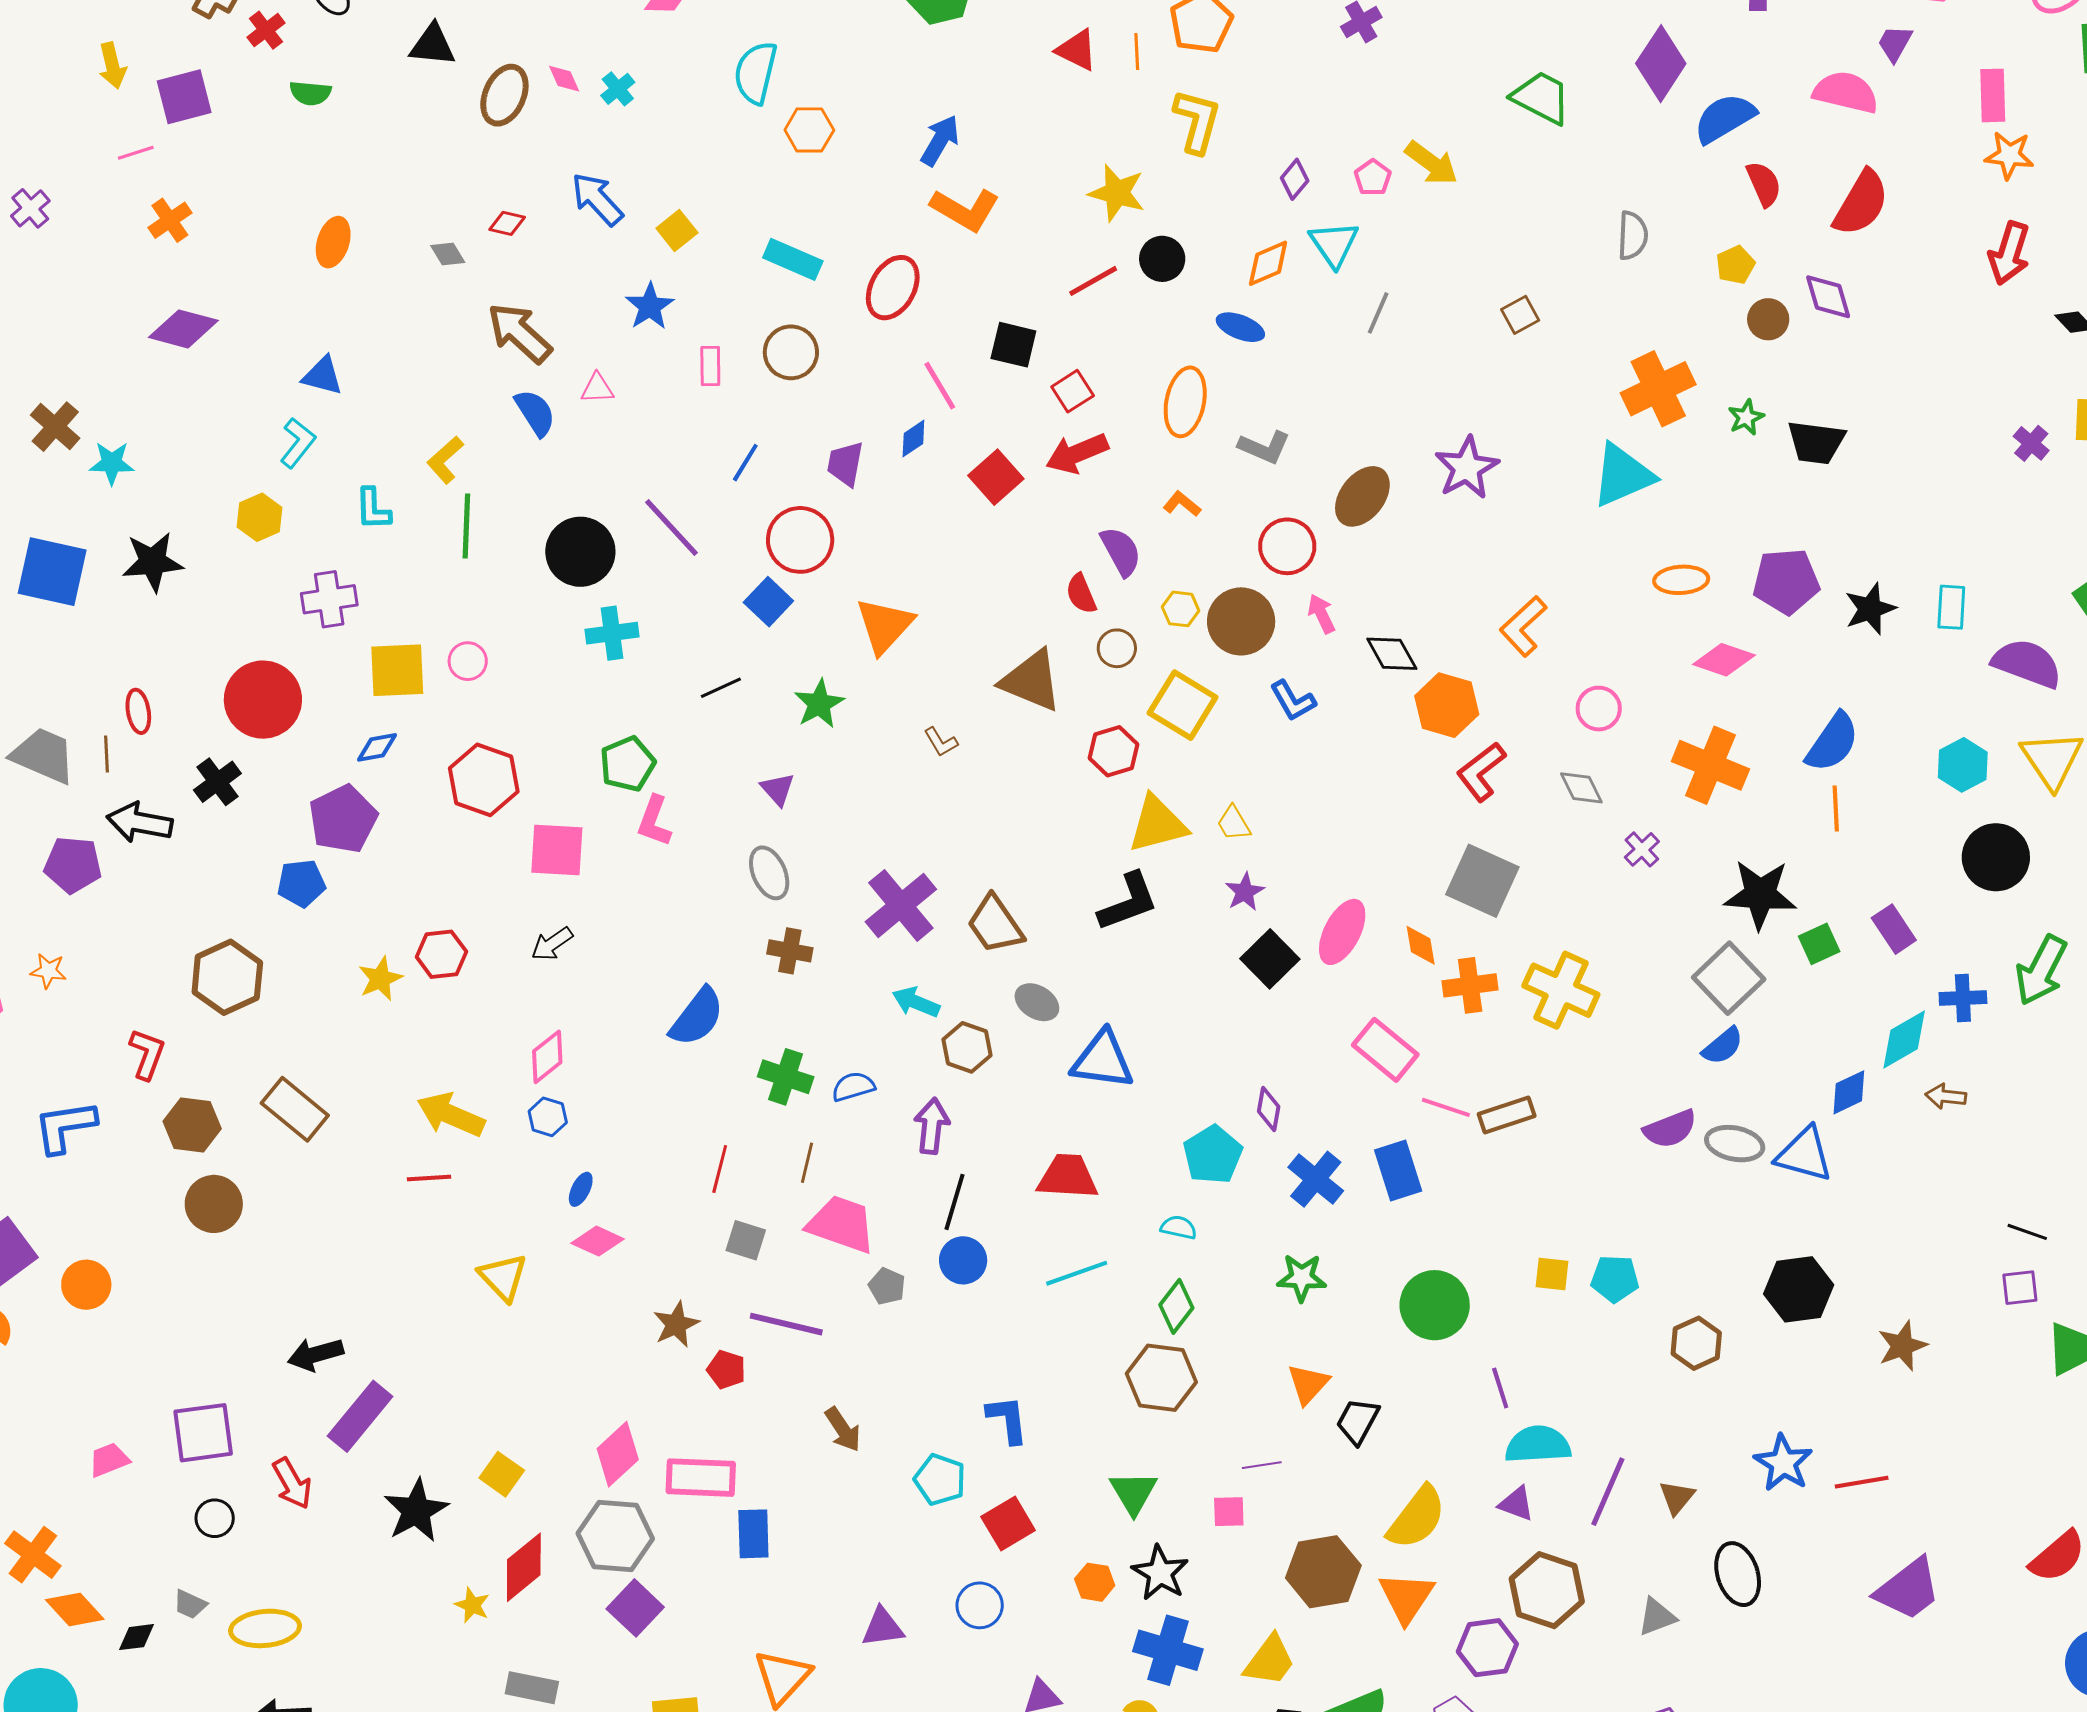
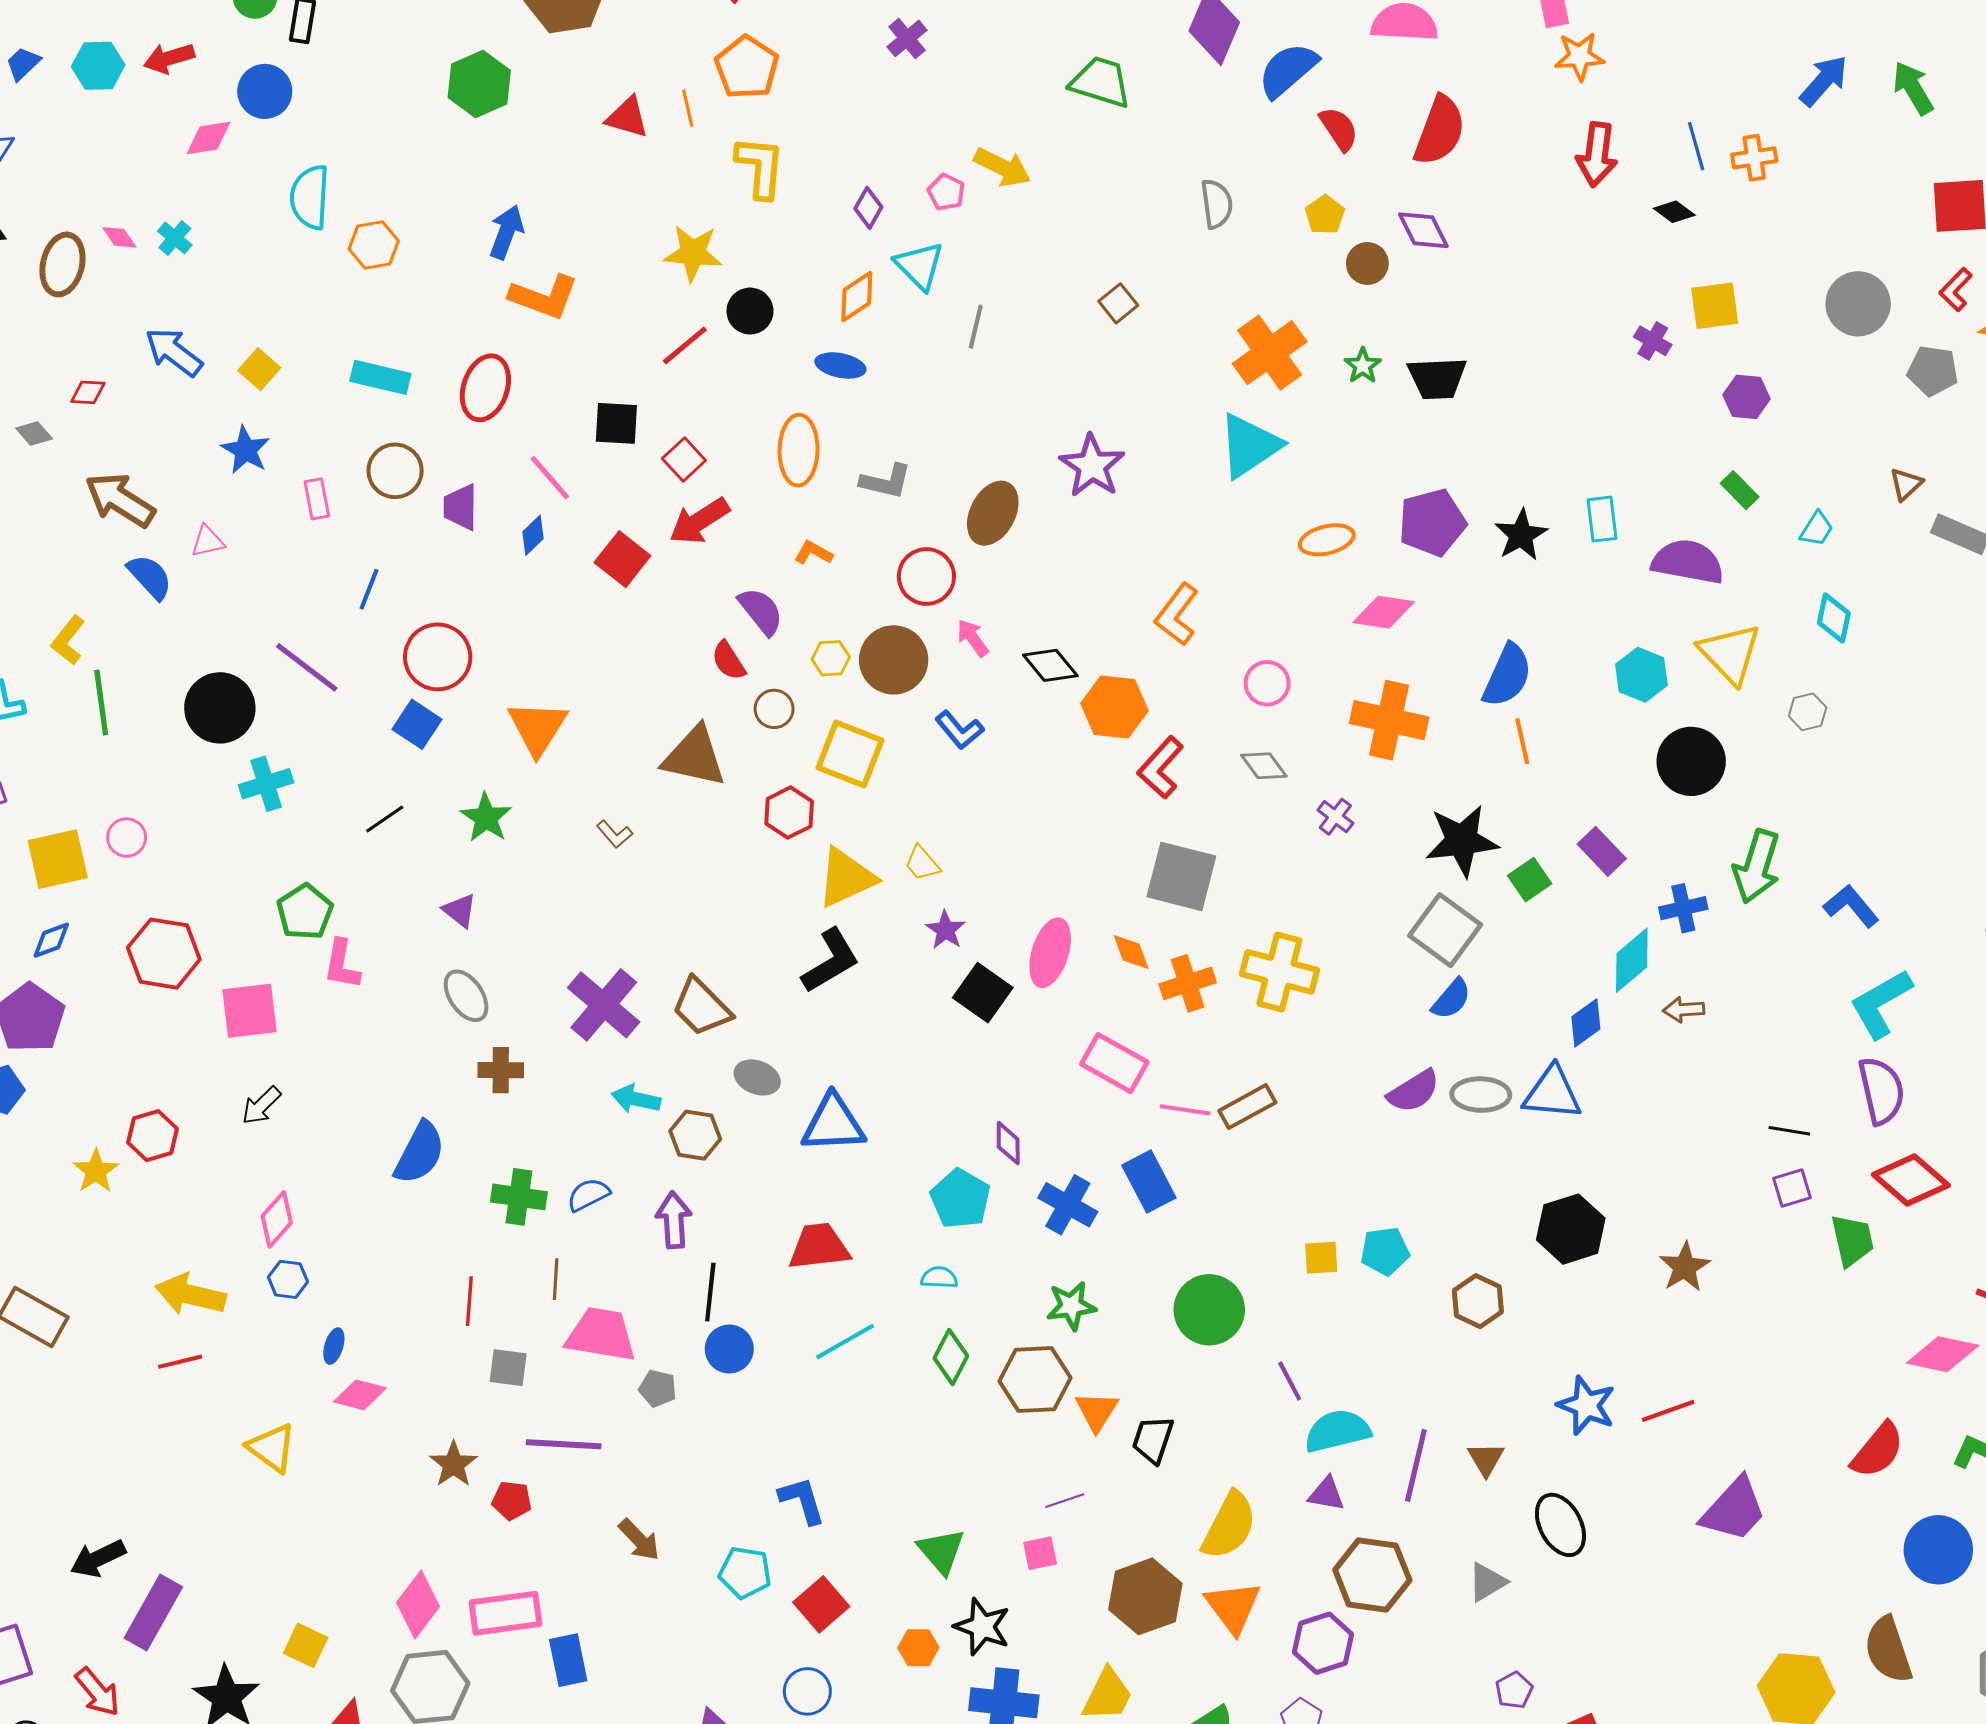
purple trapezoid: (845, 464) -> (461, 507), moved
brown hexagon: (1161, 1378) -> (1035, 1379), moved

